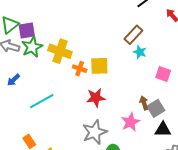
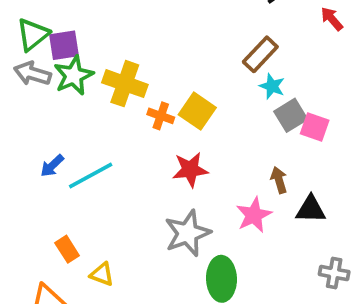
yellow square: (99, 66) -> (197, 111), turned 36
blue arrow: (13, 80) -> (52, 166), moved
gray square: (156, 108) -> (291, 115), moved
black triangle: (163, 130) -> (311, 209), moved

